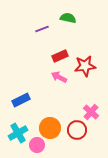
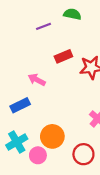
pink arrow: (59, 77) -> (37, 80), moved
red circle: (77, 130) -> (83, 154), moved

